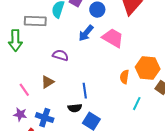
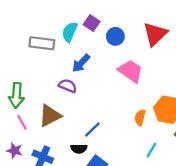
blue arrow: (86, 33) -> (81, 63), moved
green arrow: (15, 40) -> (16, 95), moved
brown triangle: (48, 82) -> (50, 116), size x1.5
blue line: (85, 91) -> (92, 130), turned 49

